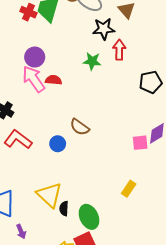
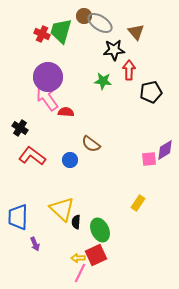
purple circle: (35, 57) -> (48, 77), size x1.5
red semicircle: (53, 80) -> (66, 112), moved
black pentagon: (151, 82) -> (151, 92), moved

